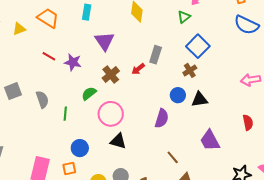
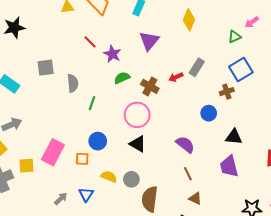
brown cross: (111, 75) -> (150, 86), moved, turned -36
green semicircle: (89, 93) -> (122, 78), moved
black triangle: (200, 99) -> (234, 137), moved
purple semicircle: (162, 118) -> (185, 144), moved, turned -84

